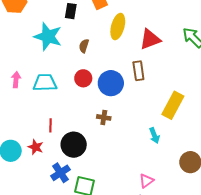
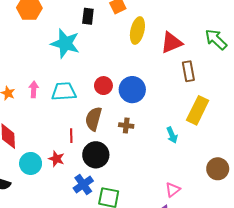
brown semicircle: (84, 46) -> (94, 119), moved, size x1.6
brown rectangle: (138, 71) -> (188, 71), moved
cyan arrow: (154, 136) -> (172, 135), moved

